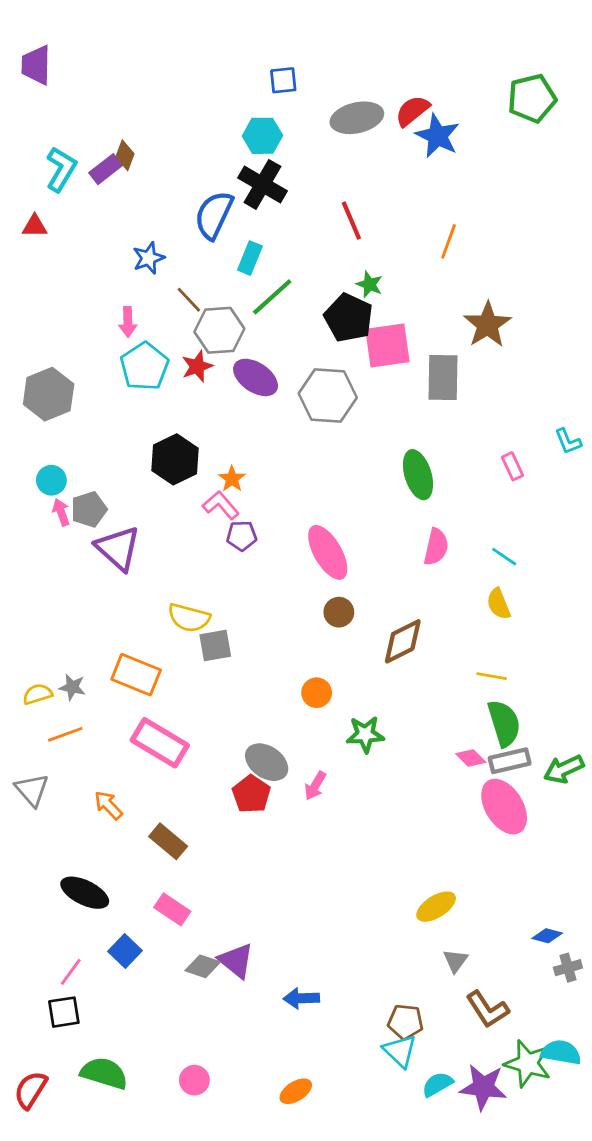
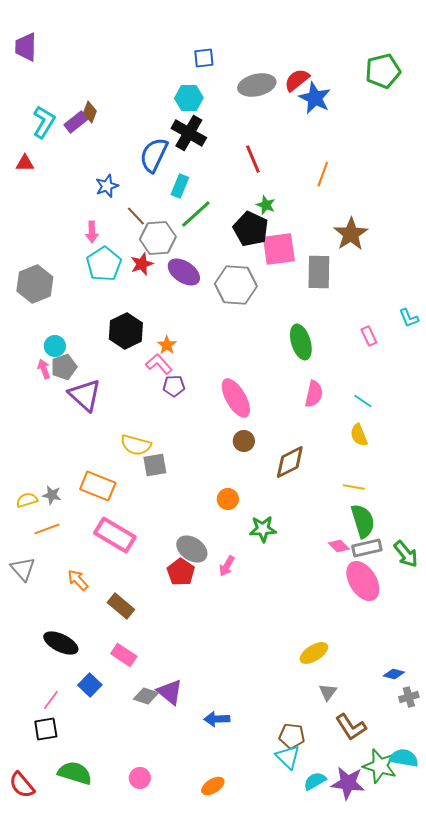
cyan circle: (51, 480) -> (55, 346), moved
green arrow: (564, 769) -> (406, 554), turned -104
red semicircle: (31, 1090) -> (22, 785), turned -72

